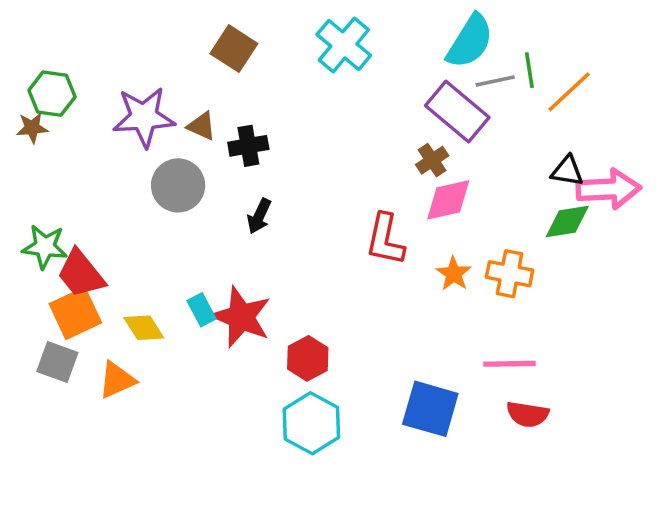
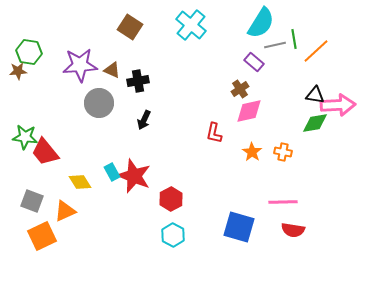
purple rectangle: (457, 112) -> (254, 62), size x0.6
red L-shape: (385, 239) -> (214, 133), size x0.7
orange cross: (510, 274) -> (283, 152), size x0.7
orange square: (75, 313) -> (42, 236), moved
cyan hexagon: (311, 423) -> (173, 235), size x0.7

